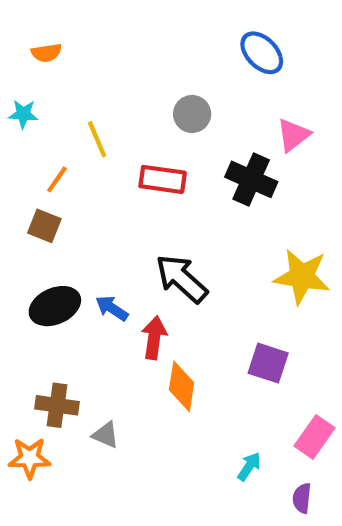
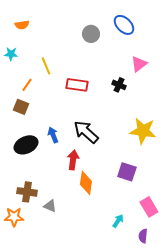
gray circle: (192, 114) -> (91, 34), moved
black cross: (251, 179) -> (119, 85), size x0.6
blue arrow: (112, 308) -> (53, 135), moved, turned 35
pink rectangle: (315, 437) -> (149, 207), turned -66

